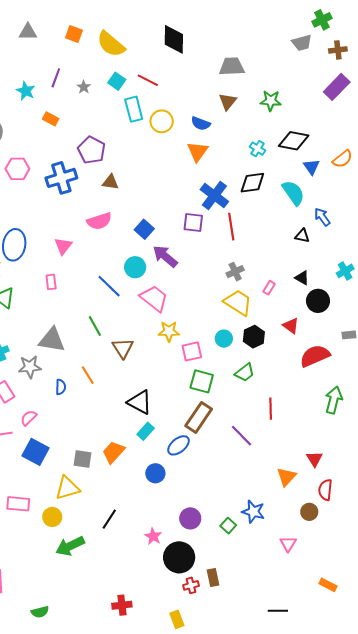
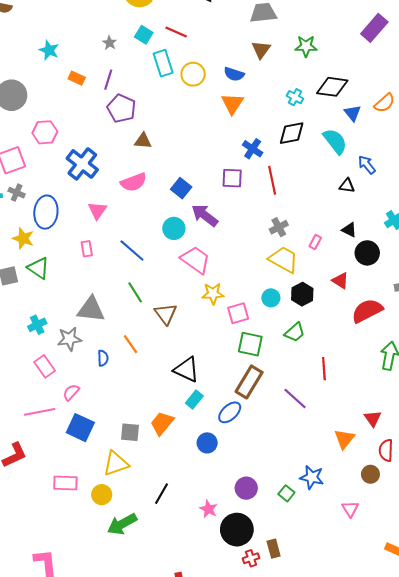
purple line: (56, 78) -> (108, 80), moved
blue cross: (61, 178) -> (82, 164), moved, turned -32
blue cross: (214, 196) -> (253, 149), size x0.7
blue line: (109, 286) -> (132, 251), moved

